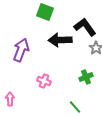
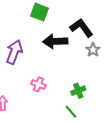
green cross: (86, 77) -> (78, 91), moved

